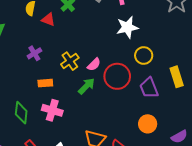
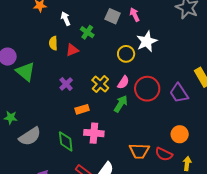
red triangle: (48, 20) -> (72, 50), turned -32
yellow circle: (144, 56) -> (126, 54), moved
orange circle: (148, 124) -> (180, 134), moved

